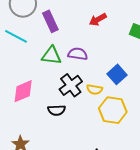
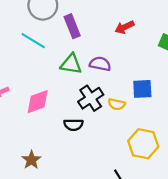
blue square: (117, 74) -> (142, 89), turned 36
yellow hexagon: (113, 110) -> (143, 144), moved

